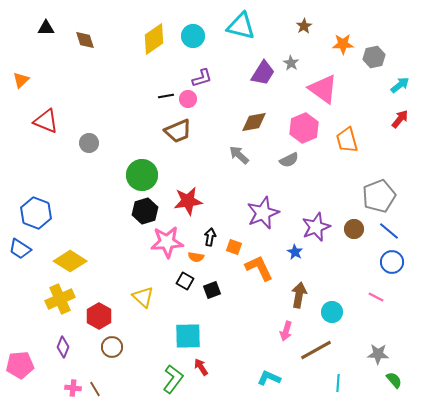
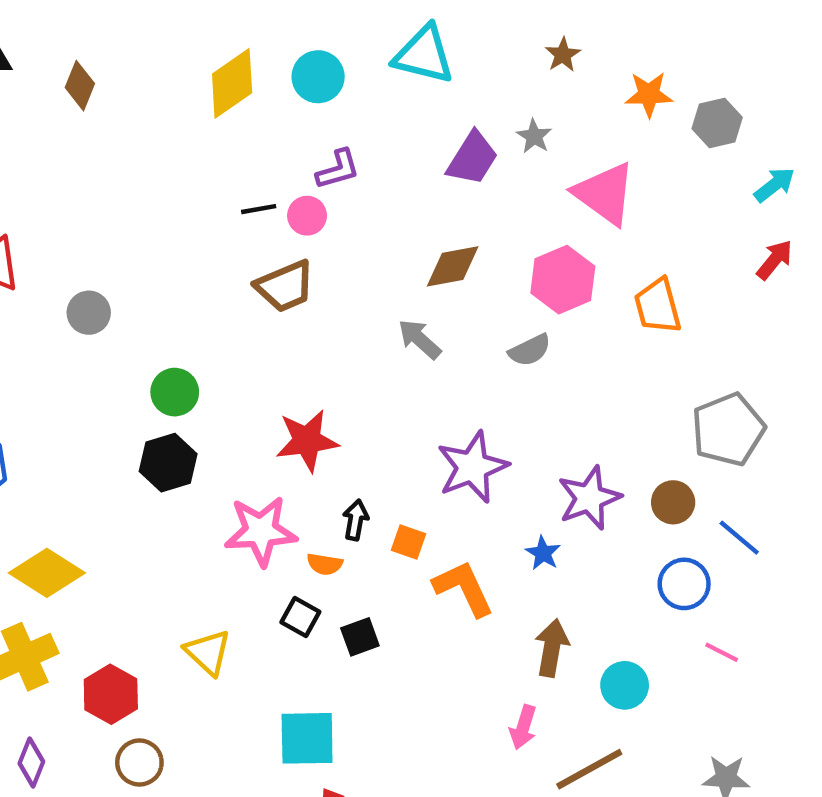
brown diamond: (85, 40) -> (80, 86), turned 40
green circle: (142, 175) -> (175, 392), moved, size x0.7
black hexagon: (145, 211) -> (168, 463), moved
blue line: (389, 231) -> (739, 538), moved
blue circle: (392, 262) -> (684, 584), moved

